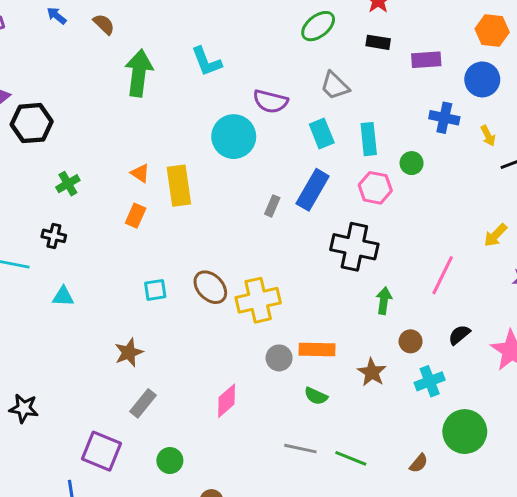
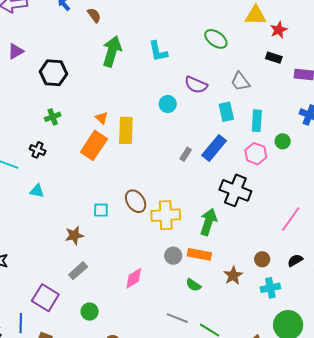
green ellipse: (318, 26) -> (216, 39), moved, turned 65
black hexagon: (32, 123) -> (53, 73), moved
cyan circle: (234, 137) -> (168, 104), size x0.6
orange rectangle: (136, 216) -> (94, 145), size x1.8
cyan square: (155, 290) -> (101, 210), moved
green arrow: (384, 301) -> (208, 222), moved, size x1.5

